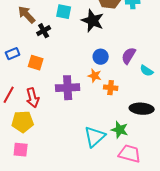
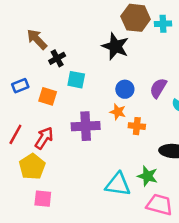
cyan square: (64, 12) -> (76, 80), moved
red arrow: (33, 98) -> (44, 138), turned -132
yellow pentagon: (23, 122) -> (32, 167), turned -30
cyan triangle: (95, 137) -> (118, 184), turned 50
pink square: (21, 150) -> (43, 199), moved

